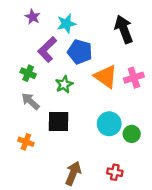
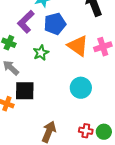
blue pentagon: (80, 52) -> (55, 24), turned -30
black square: (59, 122) -> (25, 91), moved
green circle: (132, 134) -> (104, 132), moved

